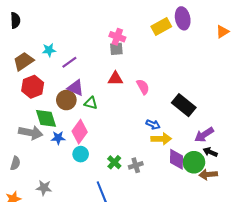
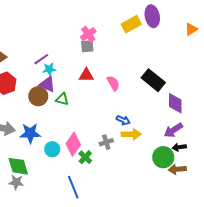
pink cross: (117, 37) -> (88, 34), turned 35
cyan star: (49, 50) -> (49, 69), moved
black rectangle: (184, 105) -> (153, 80), moved
green diamond: (46, 118) -> (18, 166), moved
pink diamond: (80, 132) -> (73, 144), moved
blue star: (58, 138) -> (30, 133), size x1.5
black arrow: (210, 152) -> (179, 147), turned -32
purple diamond: (177, 159) -> (175, 103), moved
gray cross: (136, 165) -> (106, 142), moved

